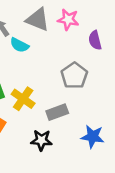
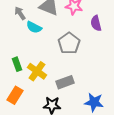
gray pentagon: (74, 76) -> (69, 43), moved

